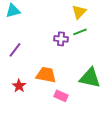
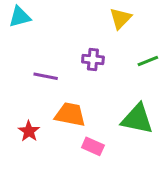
green line: (80, 32) -> (148, 61), moved
purple line: (15, 50) -> (46, 76), moved, turned 63

